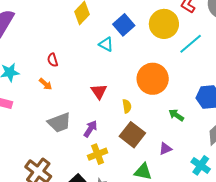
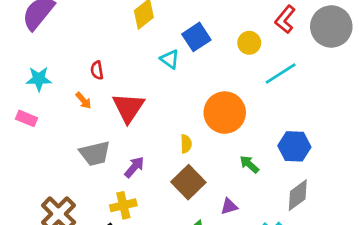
yellow circle: (164, 24) -> (249, 43), size x0.6
red triangle: (99, 91) -> (128, 108), moved, size x1.5
yellow cross: (98, 154) -> (123, 205), moved

